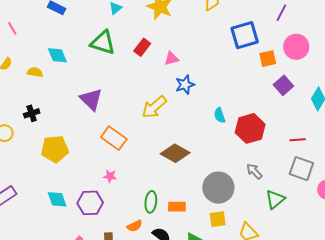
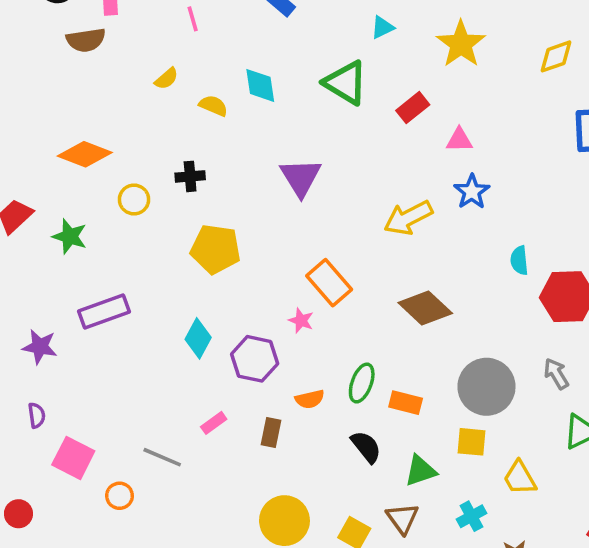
blue star: (185, 85) -> (472, 192), turned -30
orange rectangle: (114, 138) -> (329, 283), moved
cyan diamond: (57, 199) -> (198, 338), turned 35
orange semicircle: (135, 226) -> (310, 399), moved

